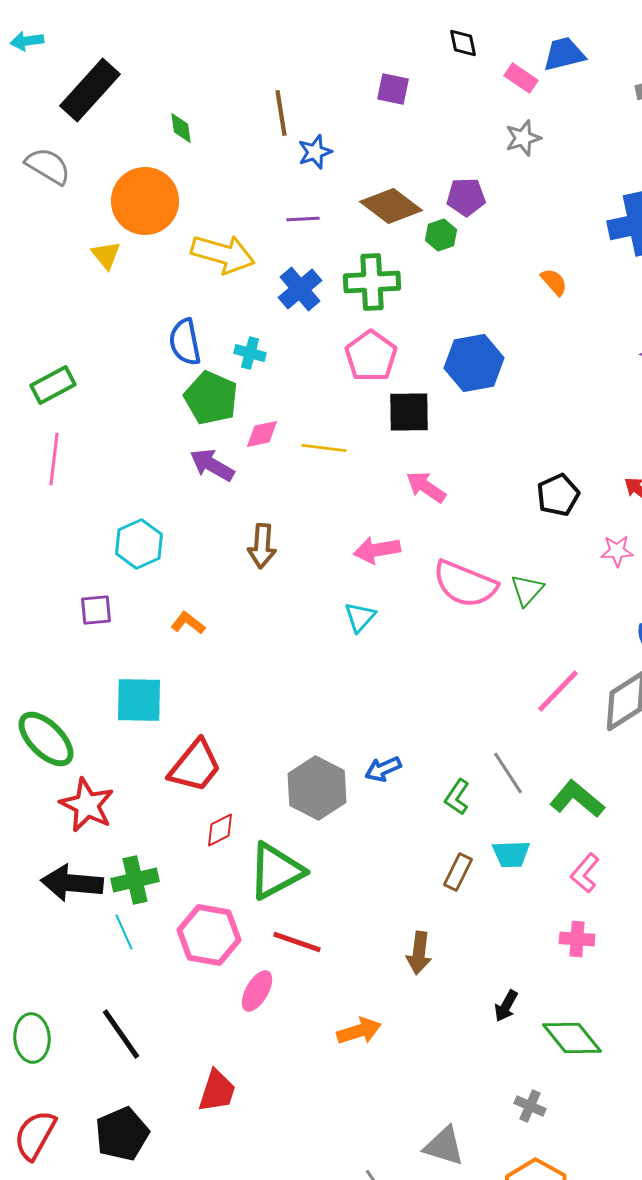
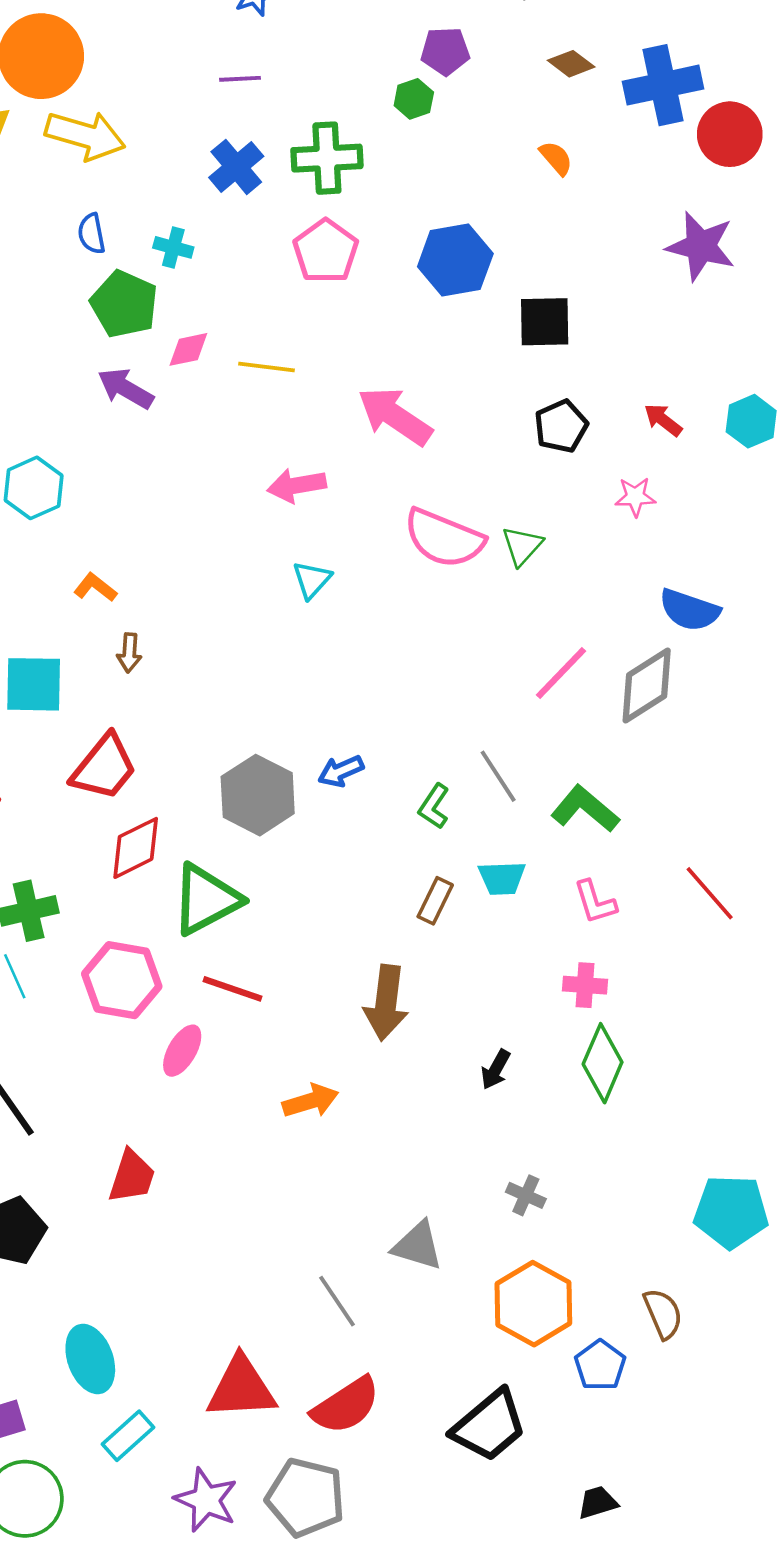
brown diamond: (391, 206) -> (571, 64), moved, size x0.6
yellow arrow: (223, 254) -> (85, 135), moved
blue semicircle: (185, 342) -> (92, 234), size x0.7
black square: (409, 412) -> (545, 322), moved
pink arrow: (426, 487) -> (395, 416), size x1.5
brown arrow: (262, 546) -> (129, 653), moved, size x0.7
pink arrow: (377, 550) -> (297, 485), moved
red diamond: (220, 830) -> (136, 848), size x1.5
pink L-shape: (585, 873) -> (595, 902), turned -57
brown arrow: (419, 953) -> (386, 1003), size x1.4
green diamond: (572, 1038) -> (603, 1063), moved, turned 62

